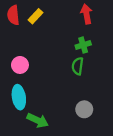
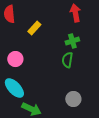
yellow rectangle: (35, 16) -> (34, 28), moved
cyan ellipse: (19, 97) -> (14, 88), turned -35

